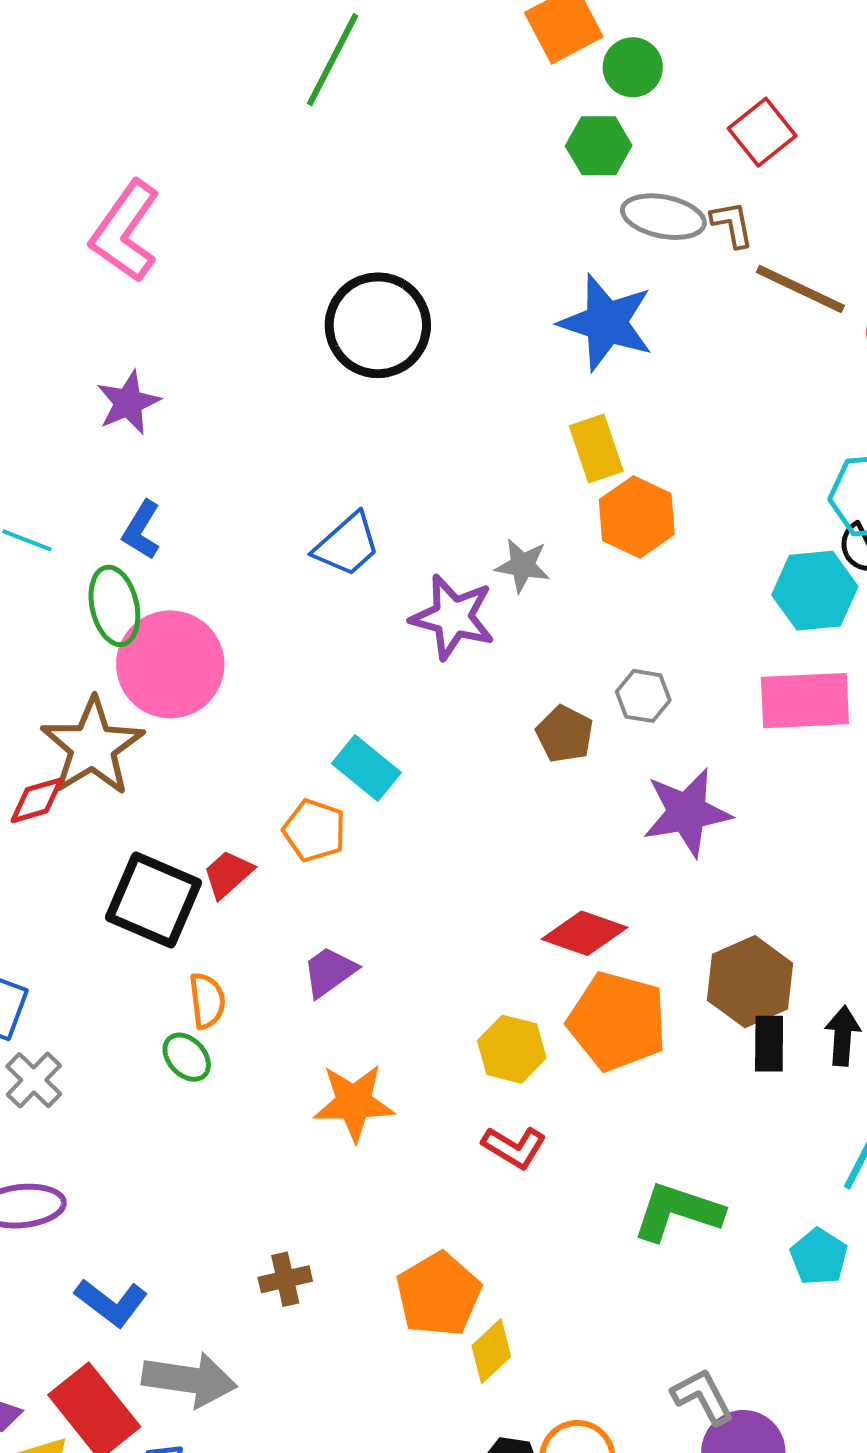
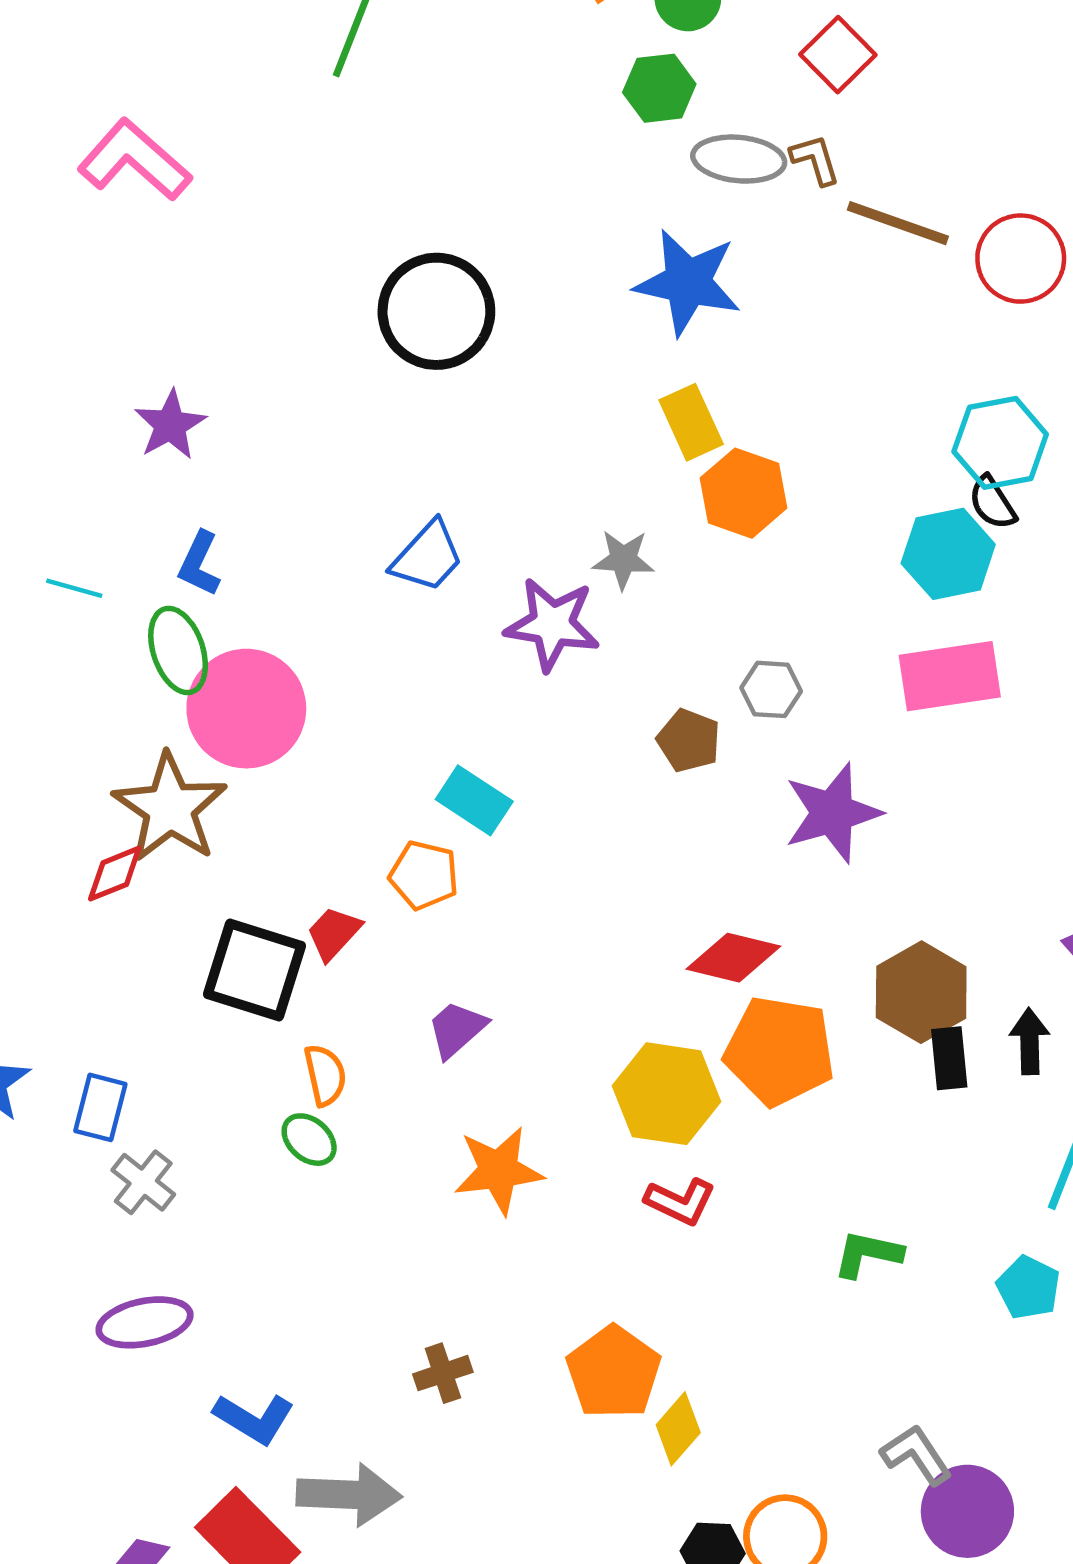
pink L-shape: (125, 231) -> (134, 160), moved, turned 102
yellow hexagon: (512, 1049) -> (666, 1094), size x1.4
green L-shape: (678, 1212) -> (868, 1254), size x0.7

